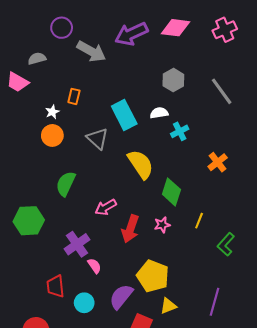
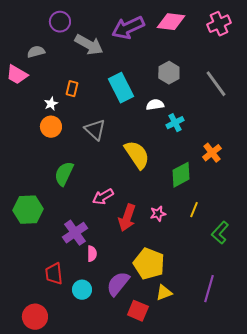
cyan rectangle: (124, 115) -> (121, 88), moved
green diamond: (171, 192) -> (181, 175), moved, turned 44
pink semicircle: (94, 266) -> (92, 254), turned 35

